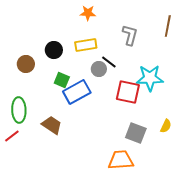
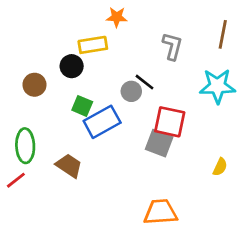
yellow rectangle: (86, 45) -> (93, 45), moved
cyan star: (150, 78) -> (217, 86), moved
gray square: (136, 133) -> (159, 143), moved

